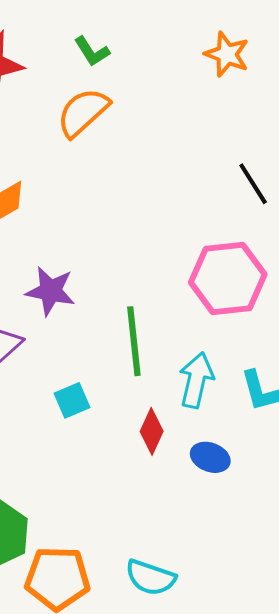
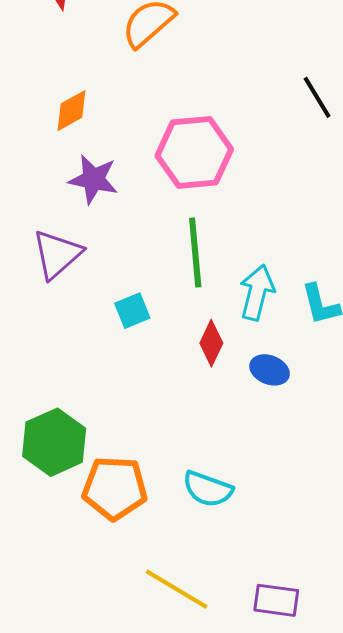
pink hexagon: (228, 278) -> (194, 152), moved
purple star: (50, 291) -> (93, 179), moved

